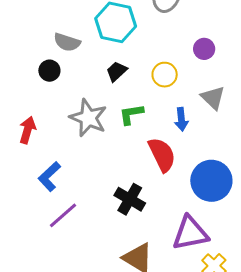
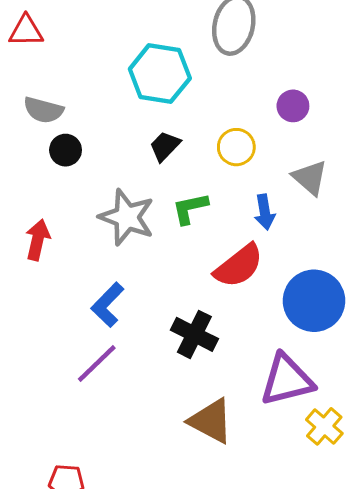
gray semicircle: (67, 42) -> (43, 110), moved
red semicircle: (162, 155) -> (239, 266), turned 81
blue L-shape: (49, 177) -> (108, 305), moved

